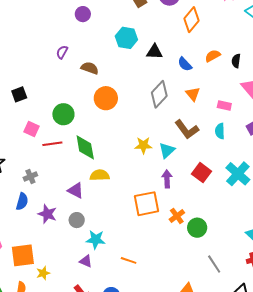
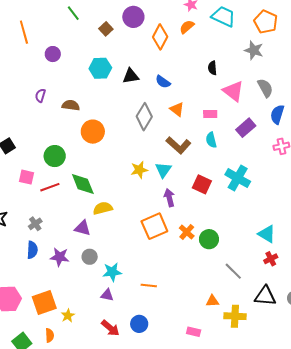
orange semicircle: (213, 56) -> (187, 27), moved

